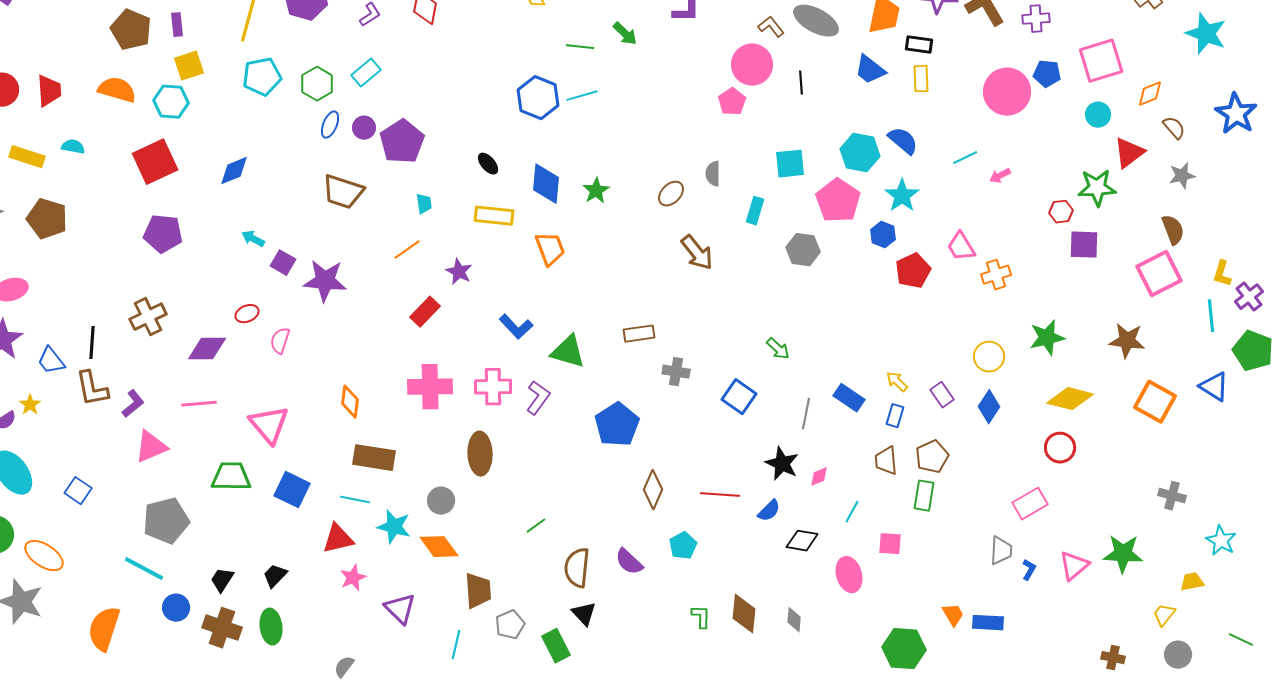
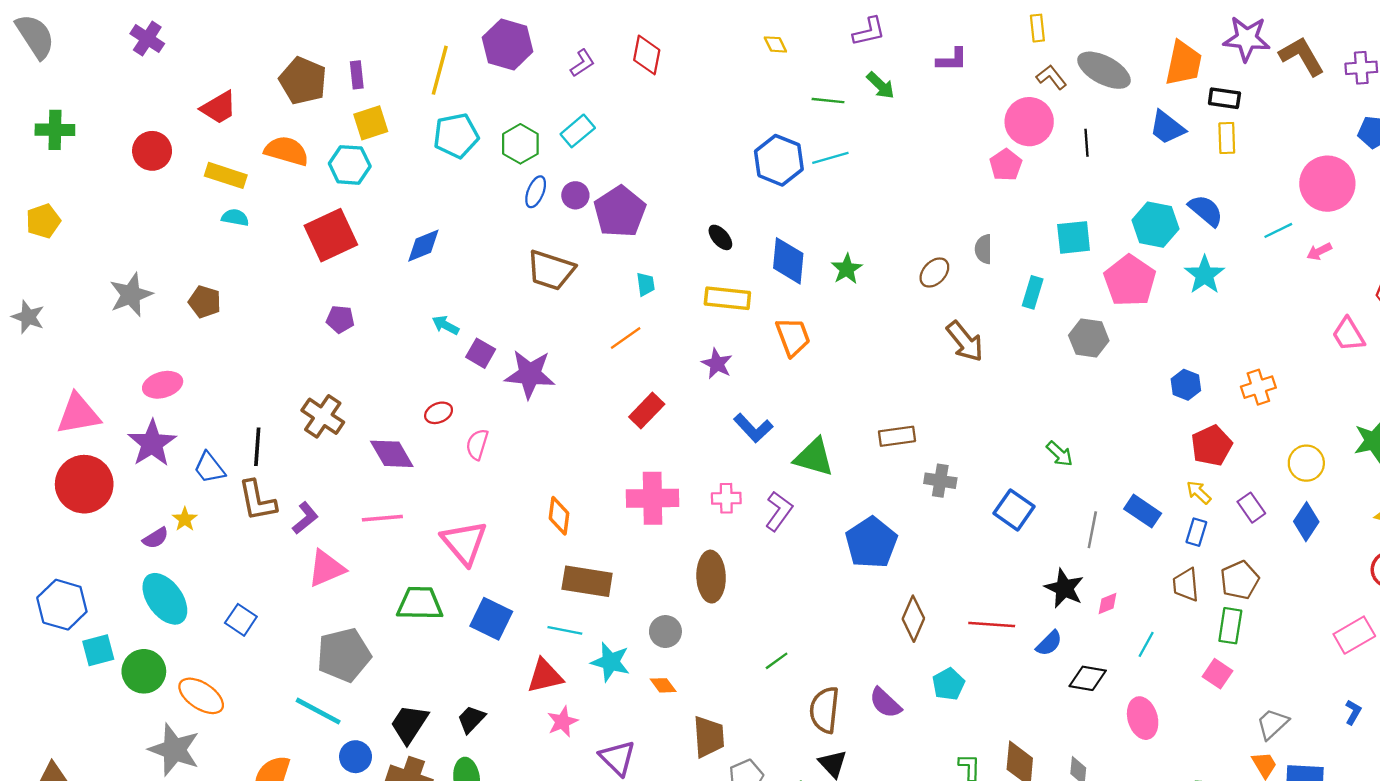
red trapezoid: (49, 91) -> (219, 108), moved, turned 64
pink circle: (1007, 92) -> (1327, 184), moved
yellow rectangle: (27, 157) -> (226, 175), moved
brown pentagon: (47, 219) -> (205, 302), size x0.7
purple pentagon: (163, 234) -> (340, 319), size x0.6
blue hexagon: (883, 235) -> (1186, 385), moved
pink trapezoid: (961, 247) -> (1348, 334), moved
red pentagon: (913, 271) -> (1212, 446), moved
purple star: (459, 272) -> (717, 364), moved
orange cross: (996, 275) -> (1258, 387), moved
brown cross: (148, 317) -> (323, 416), turned -30
purple diamond: (207, 349) -> (392, 454), turned 60
pink cross: (493, 387) -> (726, 498), size x0.7
pink square: (890, 544) -> (1217, 674), moved, turned 30
orange diamond: (439, 547) -> (663, 685), size x0.6
gray trapezoid: (1001, 551) -> (1272, 724), moved, turned -136
black trapezoid: (222, 580) -> (409, 724), size x1.4

